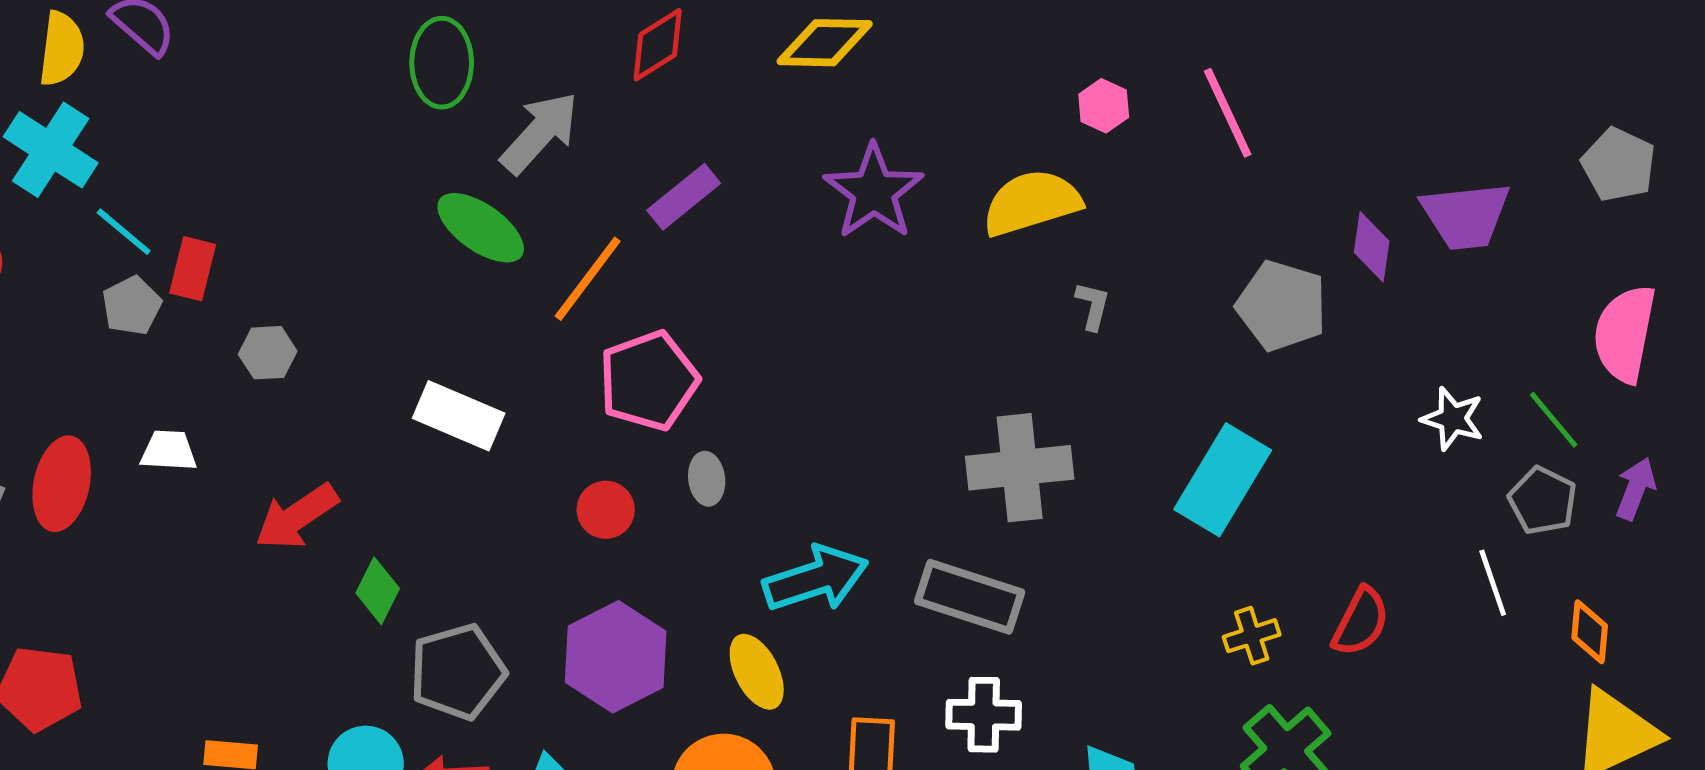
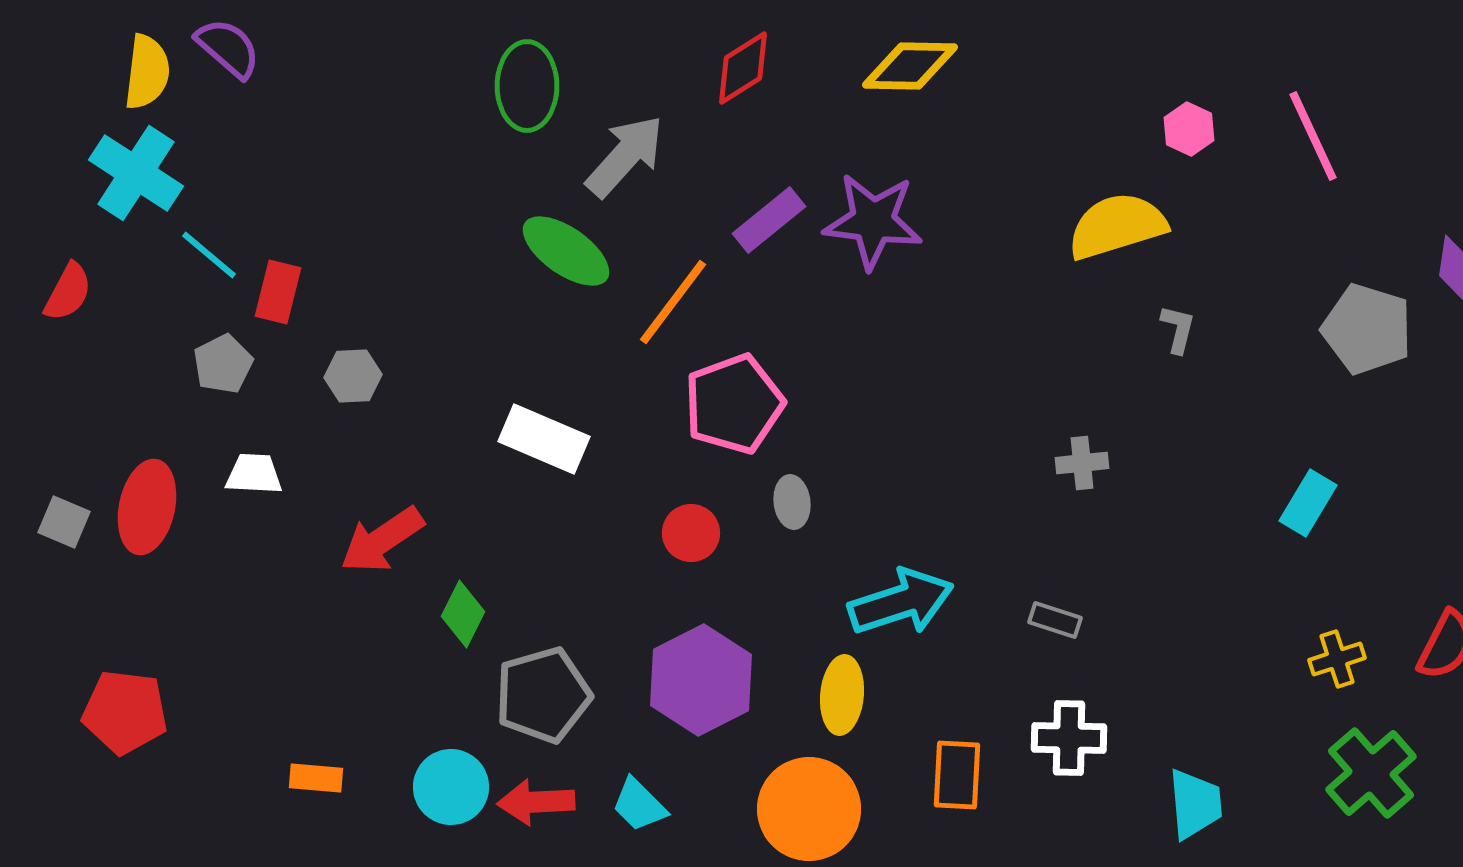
purple star: (874, 192) -> (873, 221), moved, turned -30
gray pentagon: (132, 306) -> (223, 364), moved
gray cross: (1020, 468) -> (1082, 463), moved, size x0.5
cyan rectangle: (1223, 480) -> (1308, 503), size x0.6
gray rectangle: (970, 597) -> (1055, 620), size x0.5
yellow ellipse: (757, 672) -> (842, 695), turned 32

